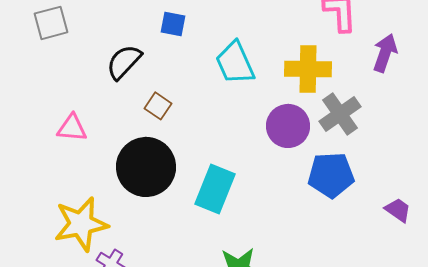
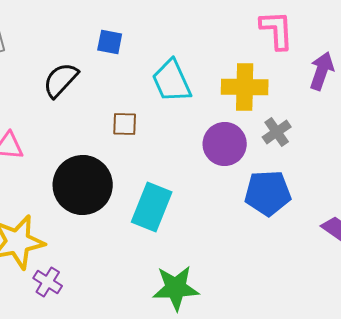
brown square: (158, 106) -> (125, 124), moved, turned -32
gray cross: (340, 114) -> (277, 132), size x0.7

